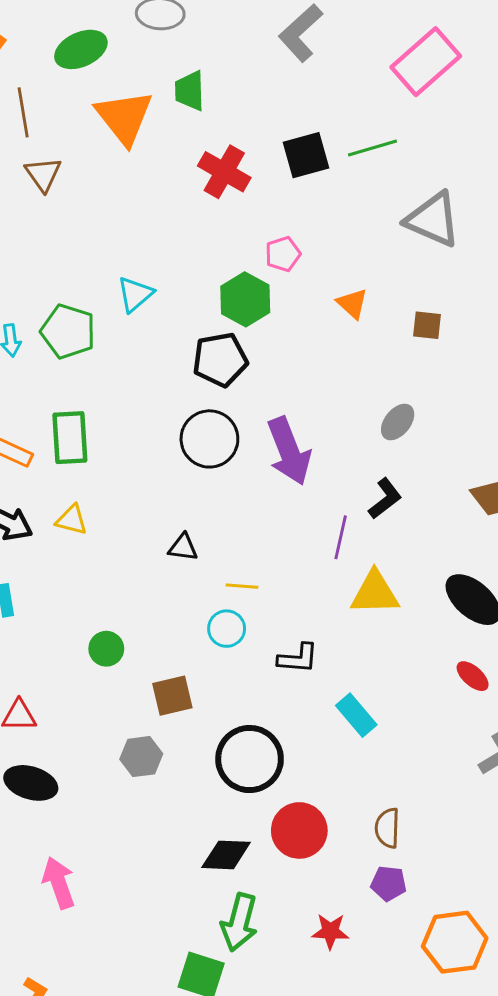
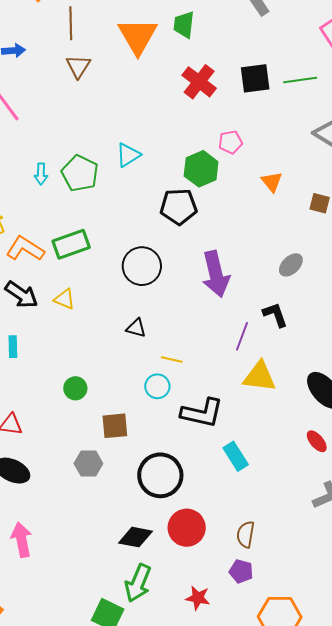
green rectangle: (70, 438) -> (71, 244), turned 66
black circle: (209, 439) -> (142, 266), moved
black L-shape: (385, 499) -> (275, 315), turned -80
black L-shape: (298, 658) -> (202, 413), size x1.5

